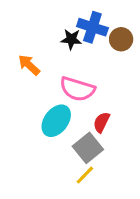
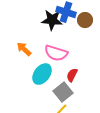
black star: (71, 39) -> (52, 20), size x1.5
orange arrow: (29, 65) -> (24, 49), moved

